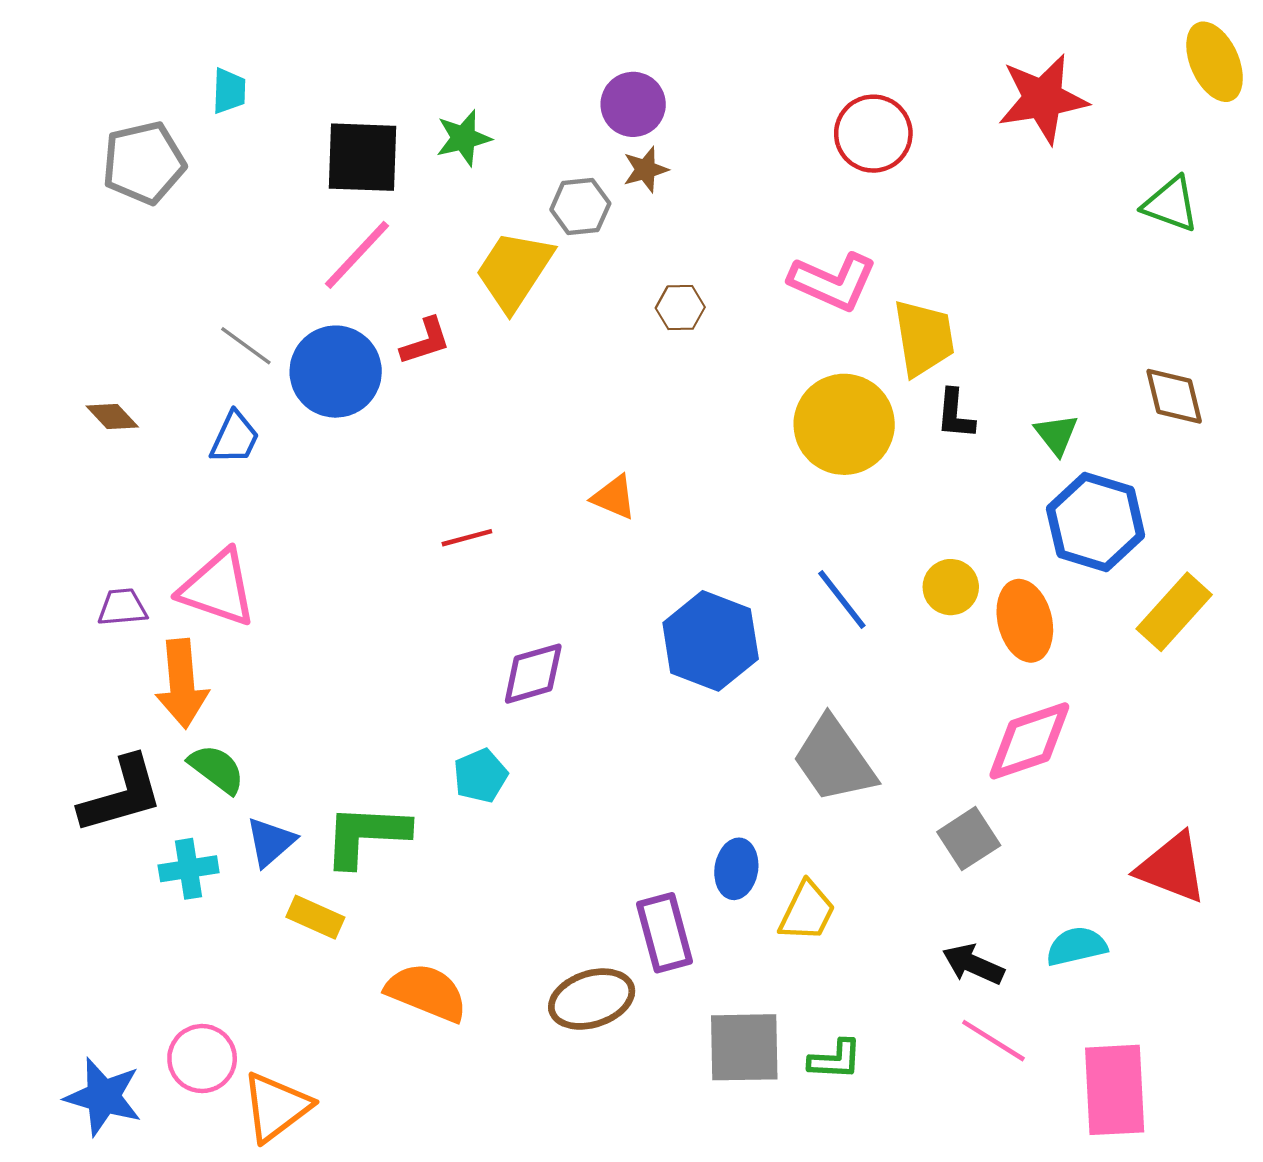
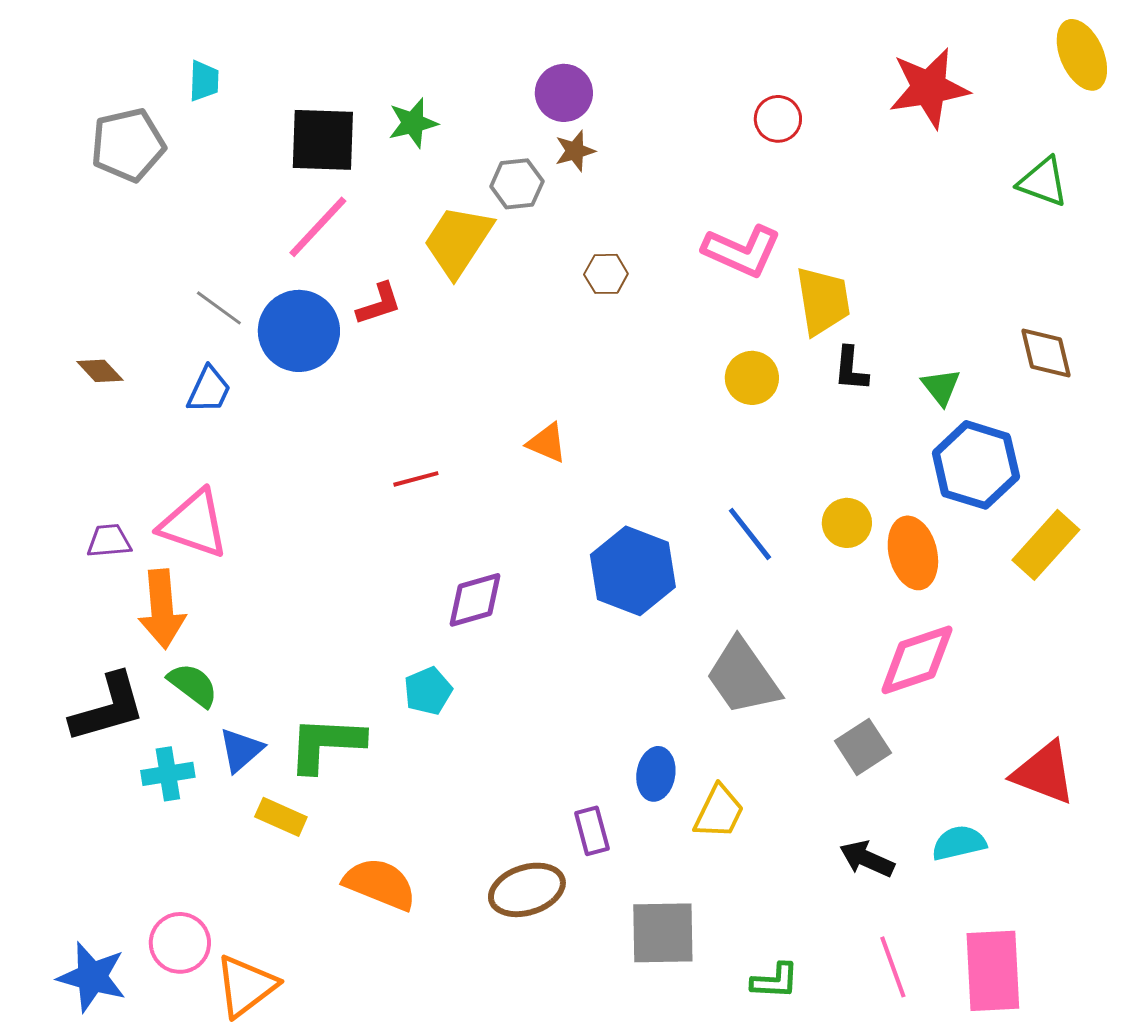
red circle: (873, 134) -> (778, 119), size x0.7
yellow circle: (844, 424) -> (752, 378), size x0.6
purple rectangle: (665, 933) -> (592, 831), size x0.7
pink line: (993, 1041) -> (893, 967), moved, turned 38
green L-shape: (835, 1060) -> (775, 981), moved

